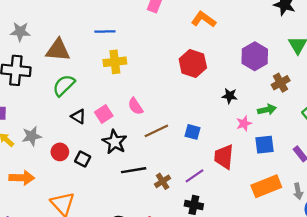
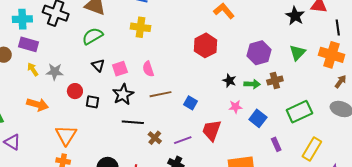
green arrow: (267, 110) -> (252, 84), moved
blue square: (265, 145) -> (258, 118), moved, turned 30
black square: (83, 159) -> (93, 102), turned -32
brown cross: (163, 181) -> (155, 138), turned -32

